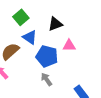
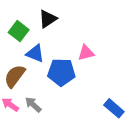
black triangle: (55, 24) -> (48, 19), moved
gray arrow: (46, 79) -> (33, 105), moved

